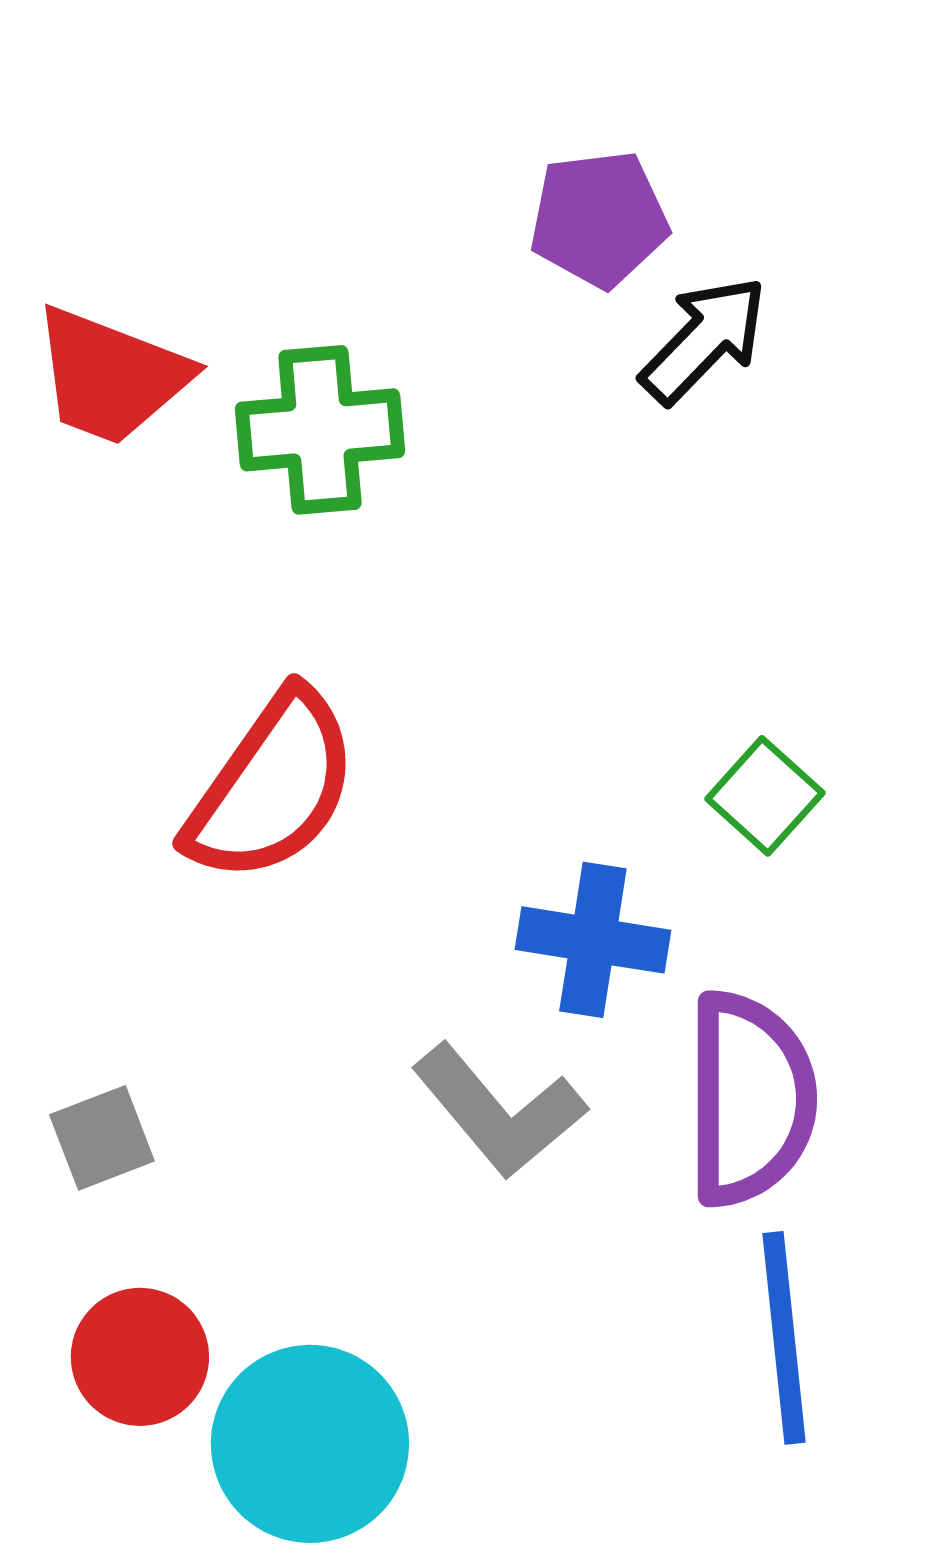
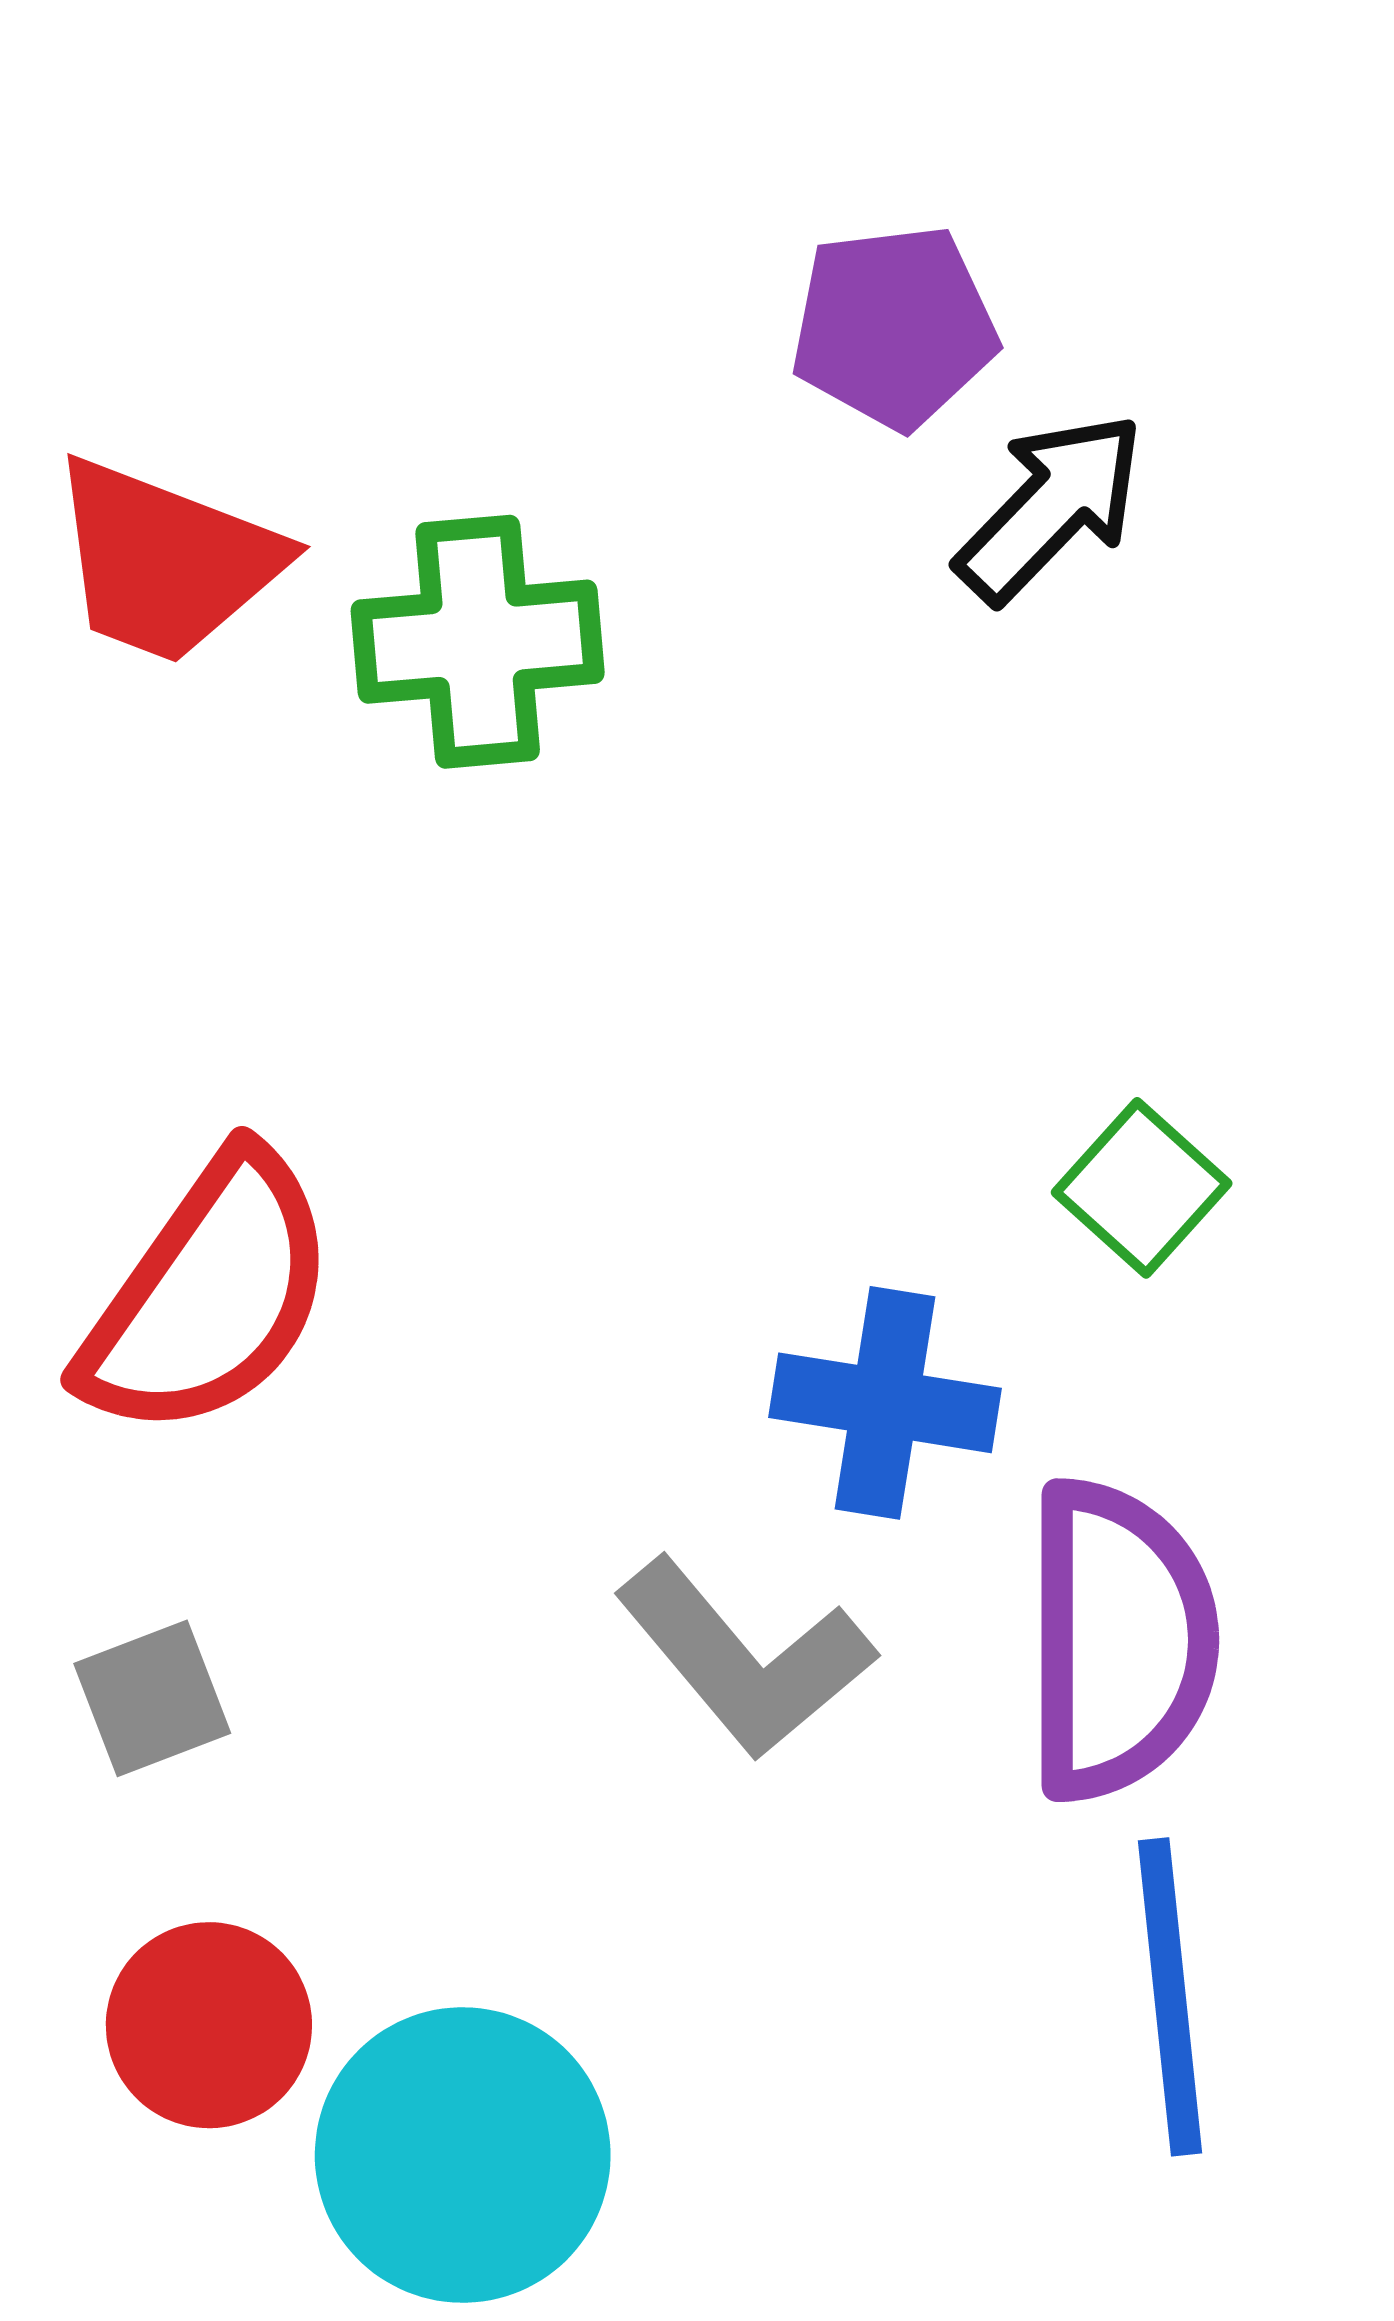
red semicircle: (272, 787) -> (209, 1295), moved

